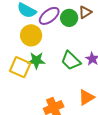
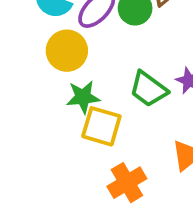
yellow square: (20, 67) -> (101, 126), moved

